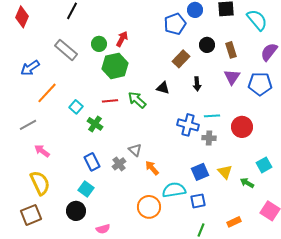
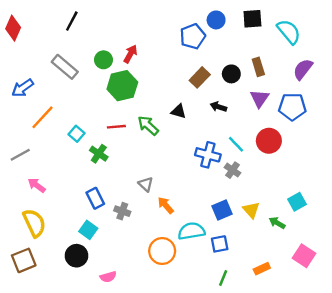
black circle: (207, 45) -> (231, 74), moved
black arrow: (197, 84) -> (218, 107), turned 112
cyan line: (212, 116) -> (236, 144), turned 49
red circle: (242, 127) -> (269, 141), moved
gray cross: (209, 138) -> (233, 170), turned 32
gray cross: (119, 164) -> (122, 211), moved, turned -32

